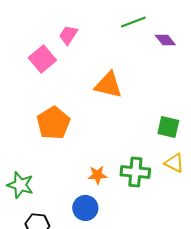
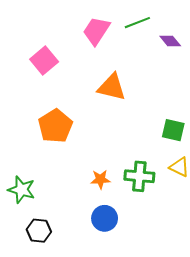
pink trapezoid: (68, 35) -> (96, 31), moved, size x1.4
blue circle: (85, 208) -> (105, 218), moved

